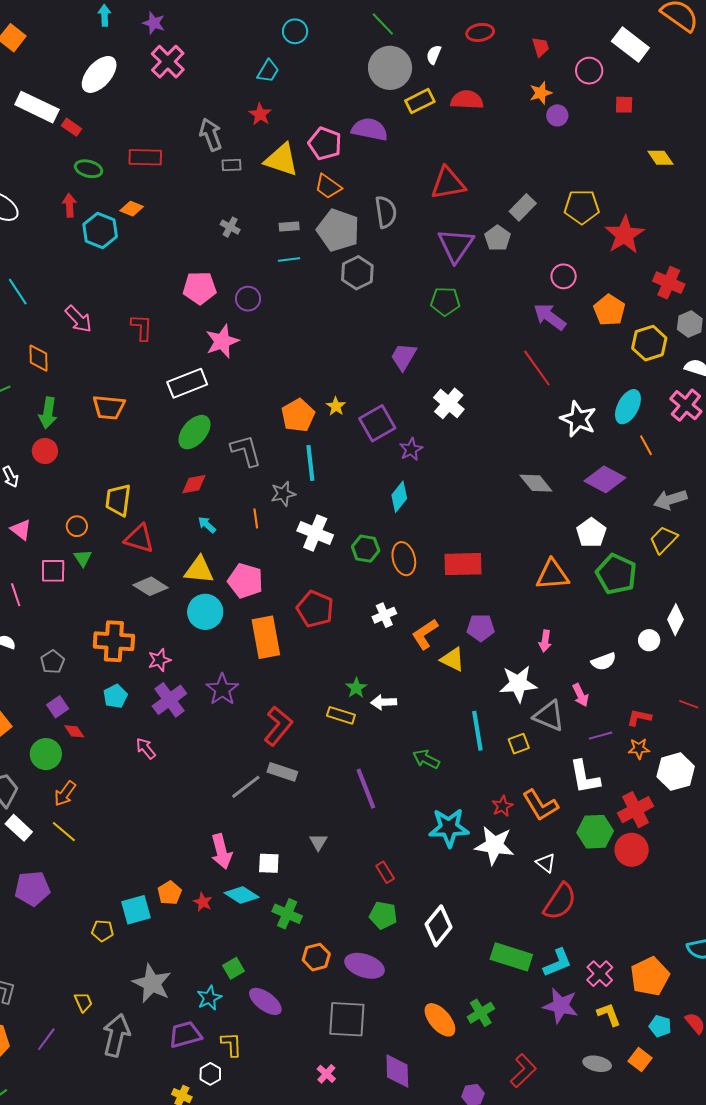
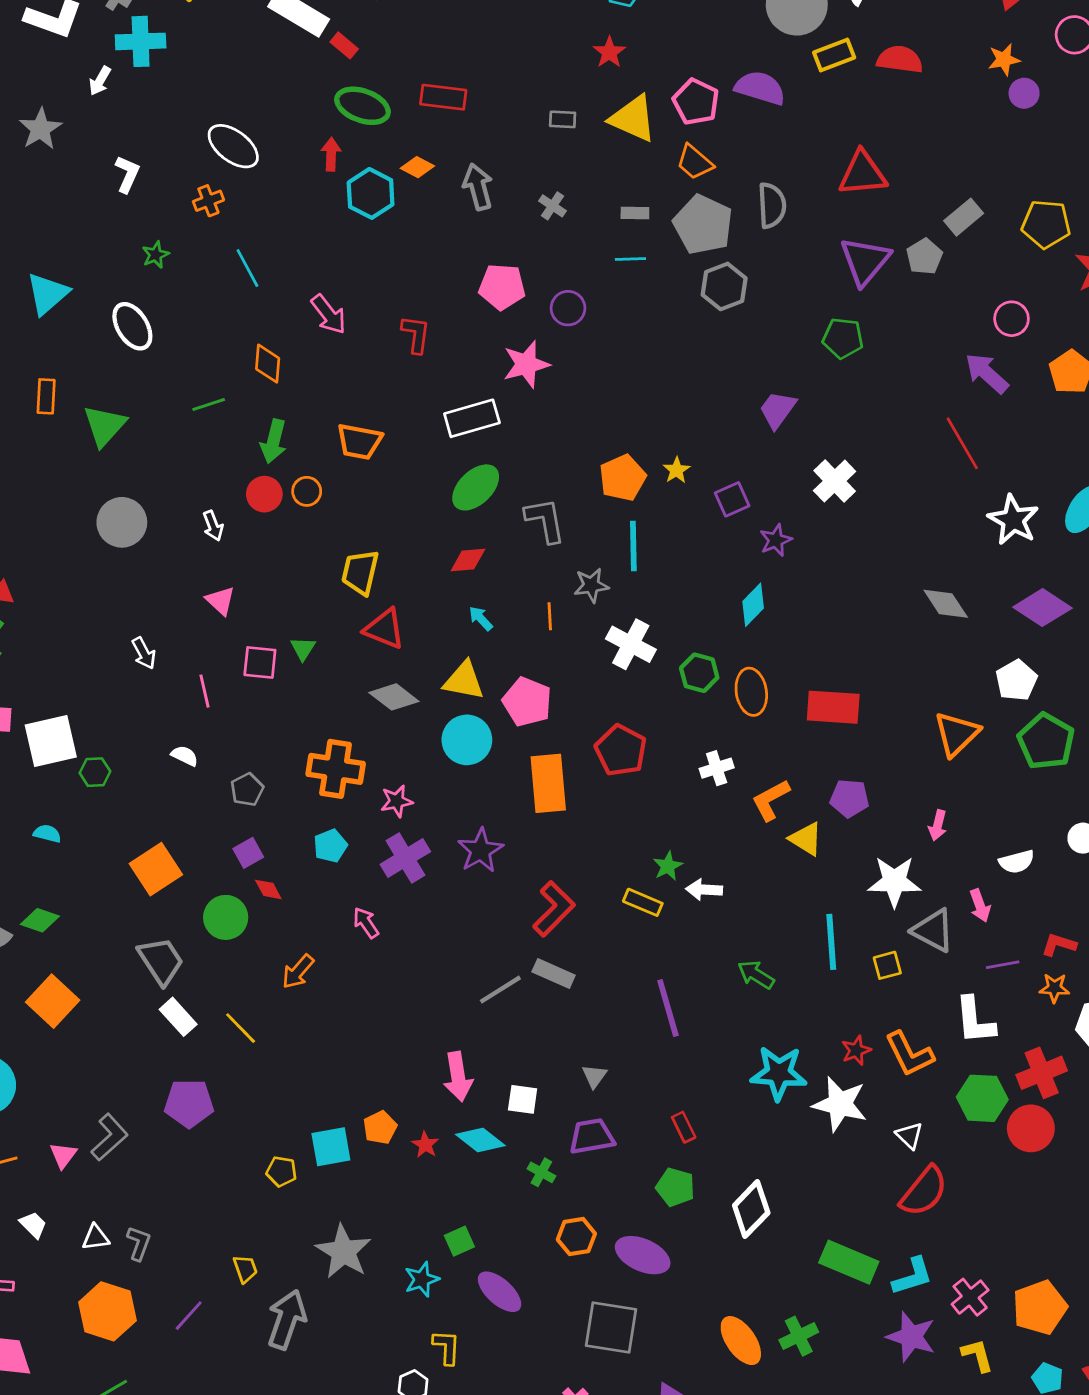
gray arrow: (211, 135) -> (478, 187), moved
green ellipse: (89, 169) -> (363, 106), size x1.4
purple square: (377, 423) -> (732, 499), size x0.7
orange circle: (77, 526) -> (307, 491), moved
orange triangle: (552, 575) -> (956, 734), turned -45
orange arrow: (65, 794) -> (298, 972), moved
green cross: (287, 914) -> (541, 1172), size x0.7
purple trapezoid: (185, 1035) -> (592, 1136), moved

